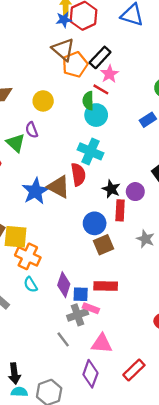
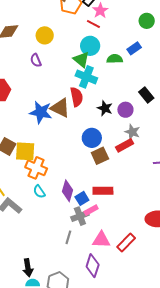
green semicircle: (88, 101) -> (115, 59), moved, turned 91
green triangle: (16, 143) -> (81, 60), moved
blue star: (35, 191) -> (41, 112), turned -30
red rectangle: (120, 210) -> (125, 145), moved, turned 60
gray star: (145, 239) -> (132, 132), moved
blue square: (81, 294) -> (82, 198), turned -32
pink rectangle: (91, 308) -> (91, 210), turned -48
gray line: (63, 339) -> (68, 237), turned 56
red rectangle: (134, 370) -> (126, 243), moved

